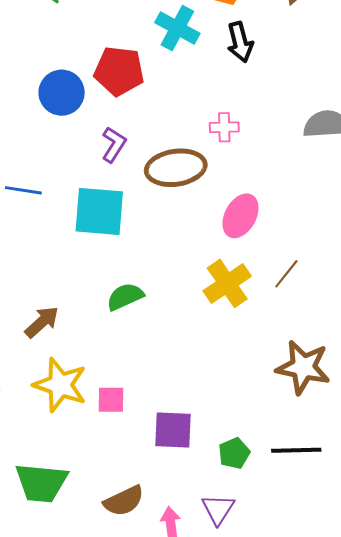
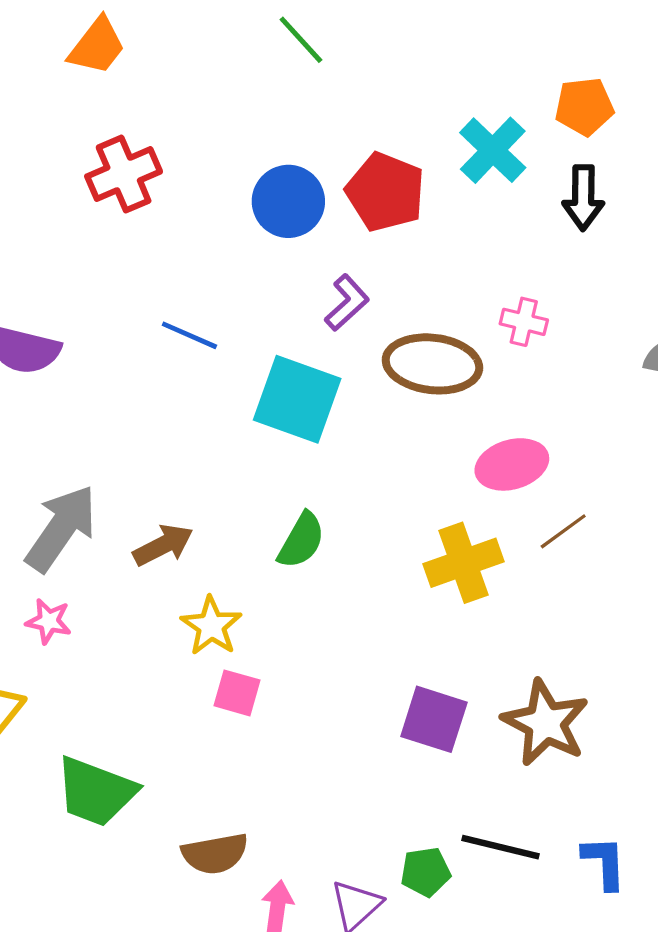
pink ellipse: (240, 216) -> (512, 464), turned 30
brown line: (286, 274) -> (563, 531), moved
green semicircle: (125, 297) -> (301, 541), turned 129
yellow star: (60, 385) -> (211, 626), moved, size x0.7
purple square: (173, 430) -> (434, 719), moved
green pentagon: (234, 453) -> (426, 872), moved

